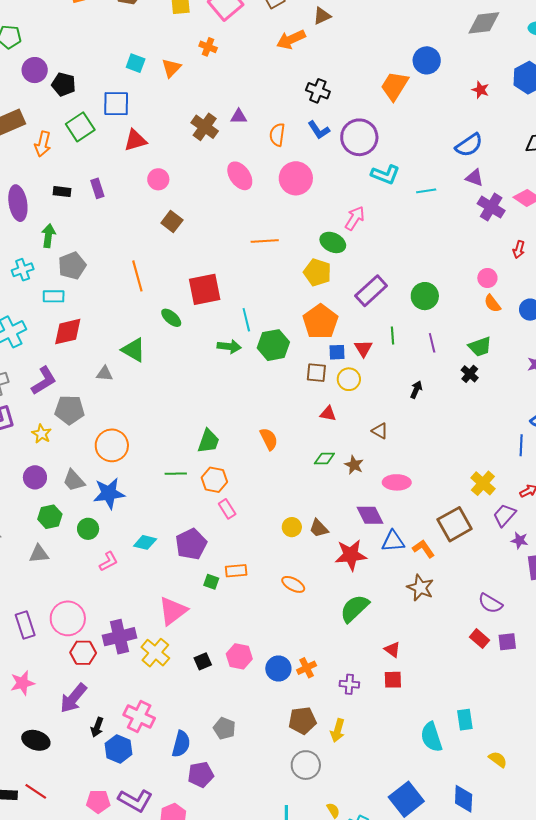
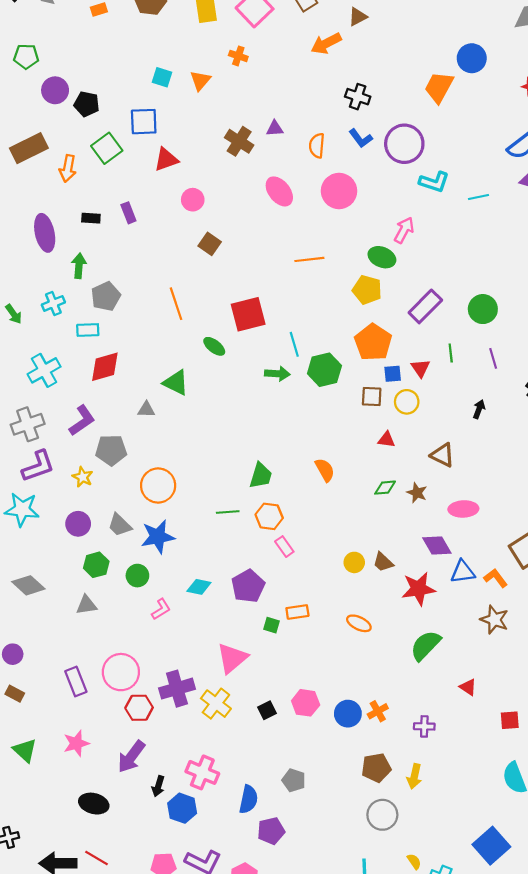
brown triangle: (380, 431) -> (443, 455), size x1.4
red square: (393, 680) -> (510, 720), moved

